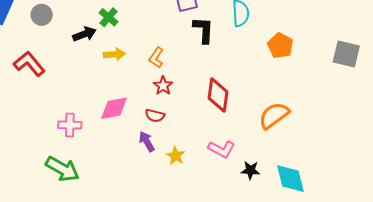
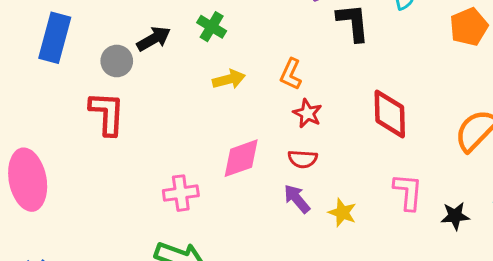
gray circle: (42, 15) -> (117, 61), moved
black arrow: (84, 34) -> (154, 39), moved
orange pentagon: (280, 45) -> (469, 27), turned 30
red L-shape: (29, 64) -> (107, 113), turned 52
pink L-shape: (222, 149) -> (408, 192), turned -104

